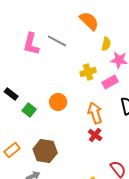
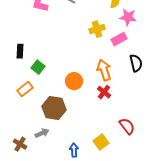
black rectangle: (11, 94) -> (20, 51), turned 56
orange circle: (58, 102) -> (74, 81), moved
orange rectangle: (12, 150) -> (25, 89), moved

